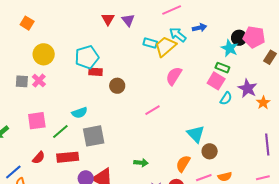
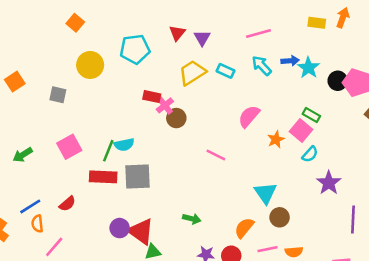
yellow trapezoid: (165, 46) -> (192, 73), moved
cyan star: (230, 48) -> (308, 68), moved
cyan pentagon: (87, 57) -> (135, 49), moved
pink cross: (39, 81) -> (165, 105), moved
purple star: (248, 88) -> (329, 183), moved
orange star: (263, 103) -> (276, 139), moved
pink line: (152, 110) -> (216, 155), turned 49
pink square: (37, 121) -> (69, 147), turned -30
green line: (60, 132) -> (108, 151), moved, turned -36
red rectangle: (68, 157) -> (103, 177), moved
red semicircle: (39, 158) -> (67, 204), moved

